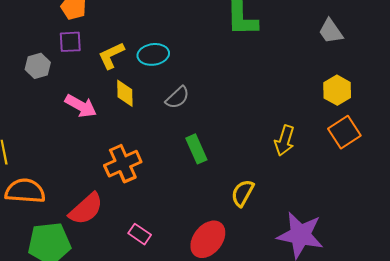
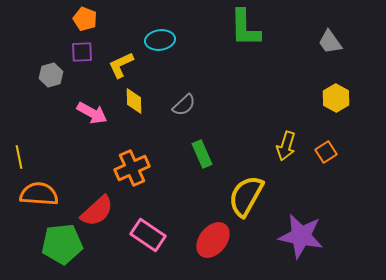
cyan ellipse: (153, 54) -> (160, 40), moved
orange square: (344, 132) -> (326, 152), moved, size x0.7
yellow semicircle: (243, 193) -> (246, 196), size x1.6
pink rectangle: (140, 234) -> (148, 235), size x1.6

